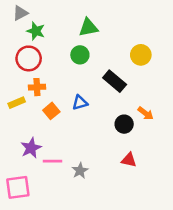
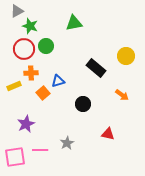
green circle: (80, 55) -> (46, 46), moved
yellow circle: (141, 55) -> (126, 56), moved
blue triangle: (80, 103) -> (58, 81), moved
black circle: (124, 124) -> (83, 104), moved
pink line: (52, 161) -> (40, 150), moved

